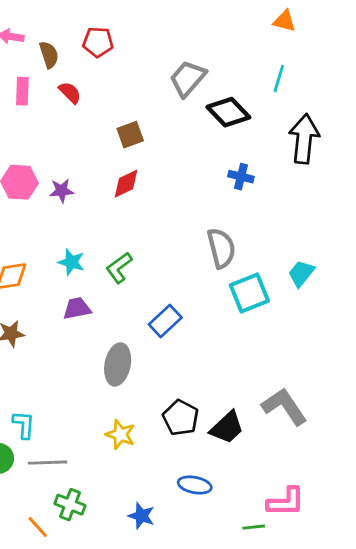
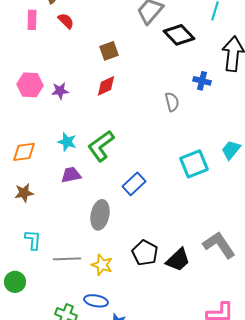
blue cross: (241, 177) -> (202, 81), moved
gray semicircle: (221, 248) -> (172, 102), moved, size x0.7
green L-shape: (119, 268) -> (101, 146), size x1.4
cyan L-shape: (24, 425) -> (33, 240), moved
gray line: (48, 463) -> (67, 259), moved
blue ellipse: (195, 485) -> (96, 301), moved

